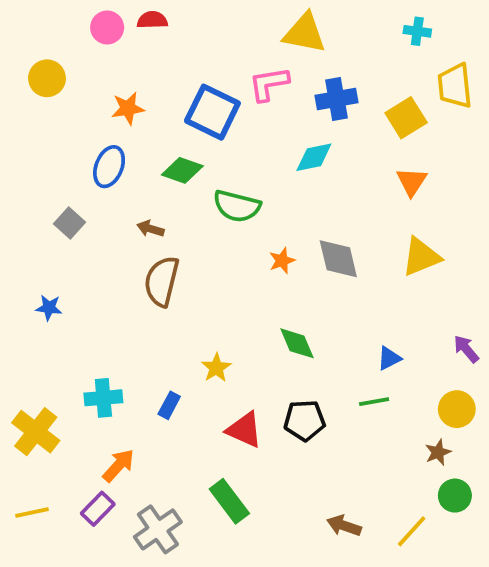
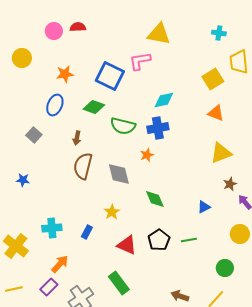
blue cross: (336, 99) -> (158, 128), moved
orange triangle: (412, 182) -> (216, 113), turned -42
brown arrow: (150, 229) -> (77, 138), turned -96
gray diamond: (338, 259) -> (119, 174), moved
green line: (374, 402) -> (189, 240), moved
black pentagon: (305, 420) -> (159, 240), turned -30
brown star: (438, 452) -> (230, 184), moved
green circle: (455, 496) -> (225, 268), moved

